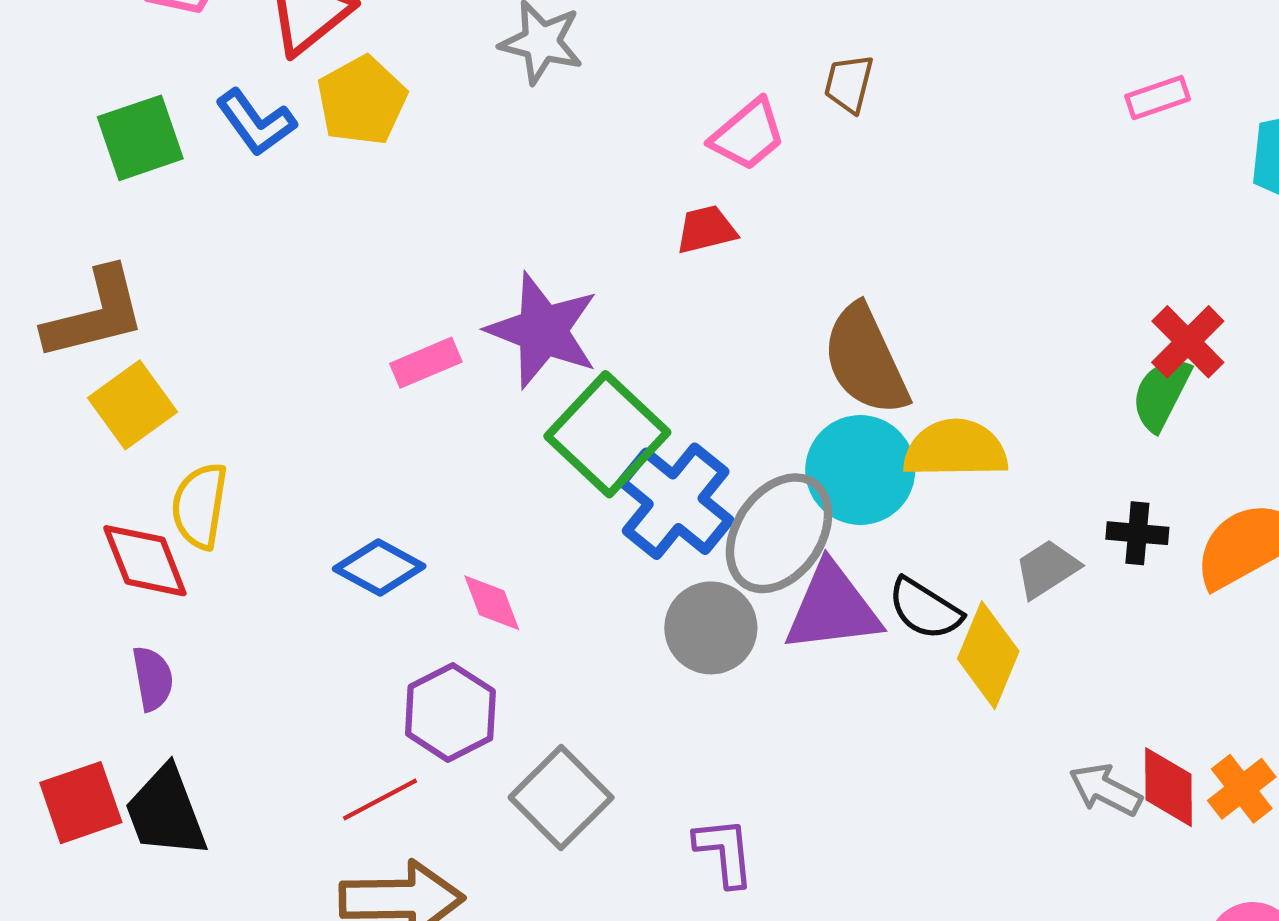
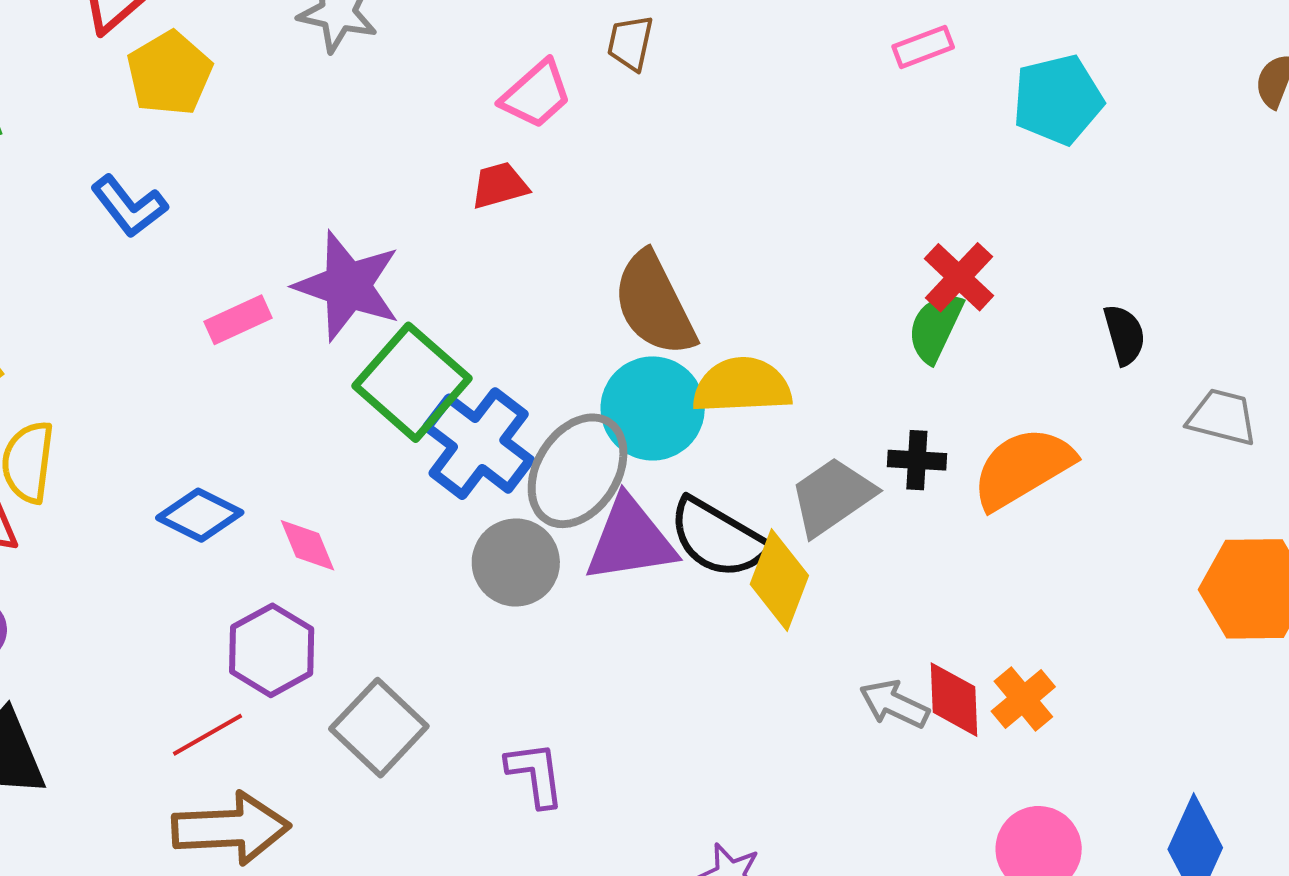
blue L-shape: (256, 122) -> (129, 206), moved
gray trapezoid: (1047, 569) -> (832, 496), size x1.4
black semicircle: (925, 609) -> (718, 538), size x1.4

